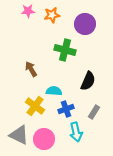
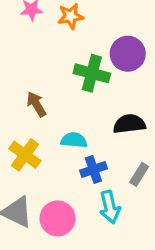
purple circle: (85, 24) -> (128, 54), moved
black semicircle: (88, 81) -> (129, 124), turned -120
yellow cross: (35, 106) -> (25, 155), moved

